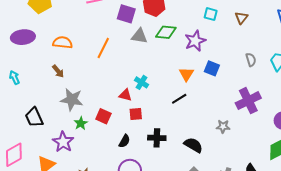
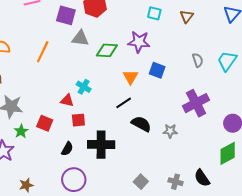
green diamond: (166, 32) -> (107, 50), moved
purple star: (195, 41) -> (139, 42), turned 30
black cross: (157, 138) -> (101, 145), size x1.4
black semicircle: (193, 145) -> (141, 124), moved

